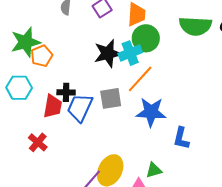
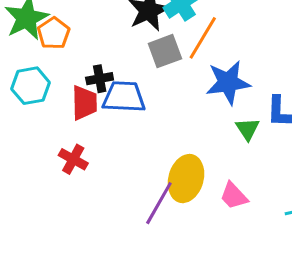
gray square: (111, 98) -> (165, 51), moved
blue trapezoid: (80, 108) -> (124, 97), turned 80
green triangle: (154, 170) -> (247, 129), moved, turned -36

